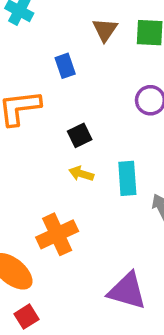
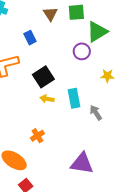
black square: (80, 135) -> (43, 77), size x1.5
orange cross: (57, 234) -> (37, 136), size x0.6

